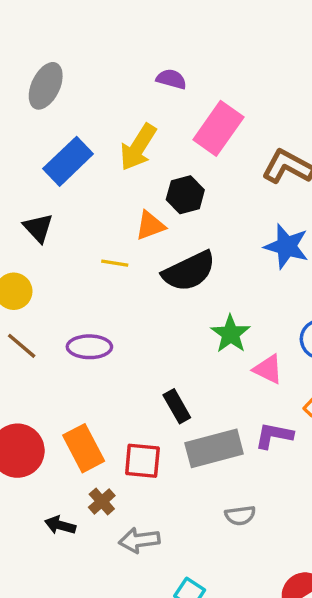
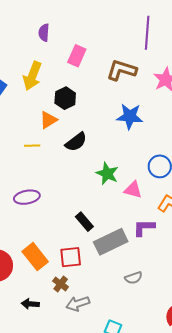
purple semicircle: (171, 79) -> (44, 33), turned -90
pink rectangle: (218, 128) -> (77, 56), size x0.7
black semicircle: (189, 271) -> (76, 142), size x0.7
brown cross: (102, 501) -> (61, 284), moved

